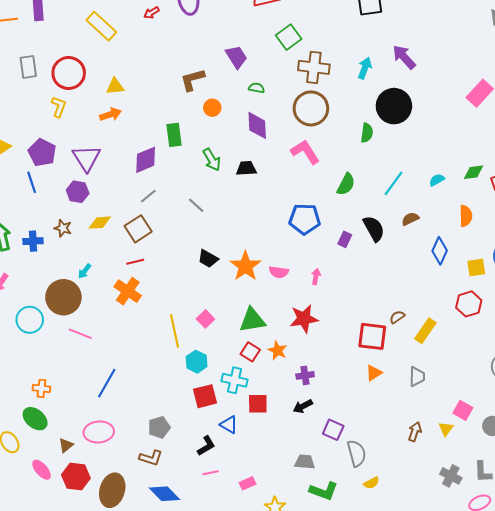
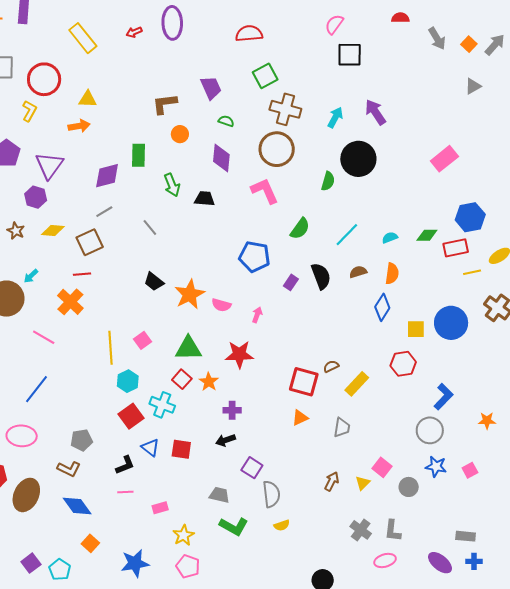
orange semicircle: (466, 216) -> (392, 274), moved
pink line: (80, 334) -> (44, 337), moved
red square: (205, 396) -> (131, 416), turned -30
red square: (258, 404) -> (181, 449), moved

